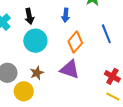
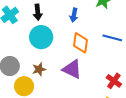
blue line: (106, 34) -> (112, 38), turned -60
orange diamond: (75, 42) -> (81, 43), turned -40

